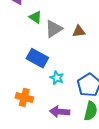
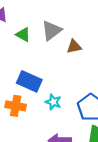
gray triangle: (54, 29) -> (52, 30), moved
orange cross: (24, 97) -> (16, 106), moved

